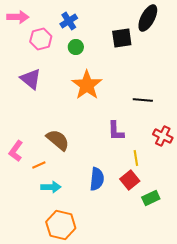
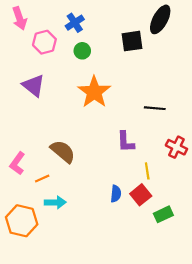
pink arrow: (18, 17) -> (19, 18), turned 70
blue semicircle: (97, 179) -> (116, 194), moved, size x0.7
orange hexagon: (61, 225) -> (22, 221), moved

